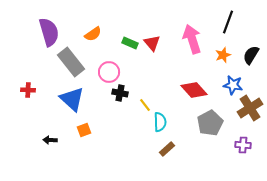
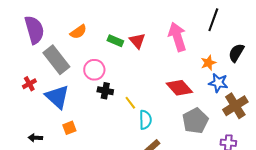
orange star: (223, 55) -> (208, 63), moved
red cross: (28, 90) -> (29, 84), moved, turned -32

